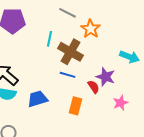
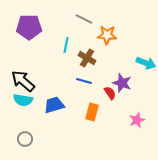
orange star: (90, 29) -> (107, 35), turned -30
brown cross: (70, 52) -> (87, 58), size x0.7
pink star: (120, 103) -> (137, 120), moved

